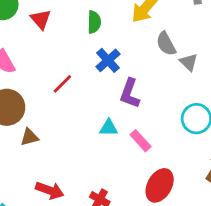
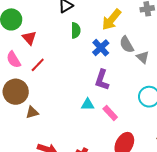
red triangle: (41, 19) -> (29, 38), moved
blue cross: (108, 60) -> (101, 48), moved
red line: (62, 84) -> (38, 65), moved

